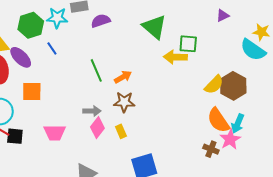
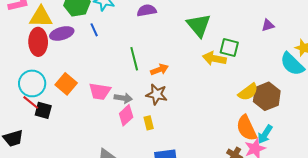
purple ellipse: (21, 57) -> (62, 33), turned -70
orange square: (32, 91) -> (66, 84), moved, turned 30
pink trapezoid: (55, 133) -> (100, 91), moved

